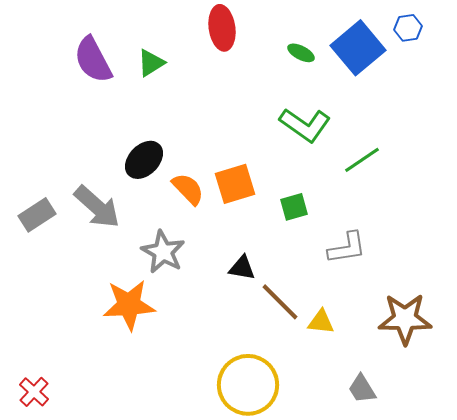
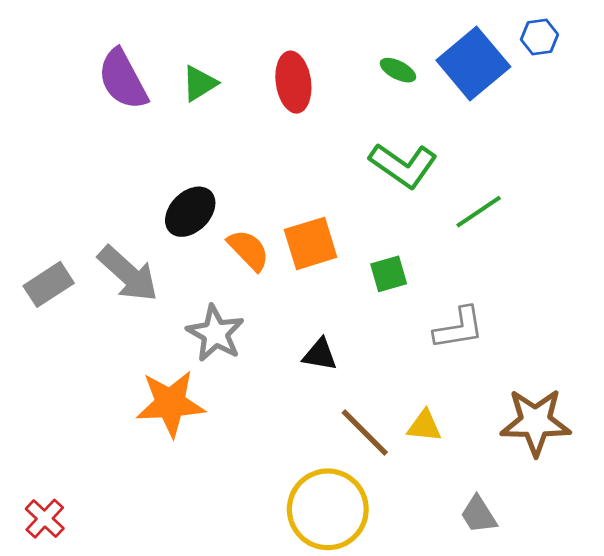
red ellipse: (222, 28) -> (293, 82), moved
brown line: (280, 302) -> (365, 433), moved

